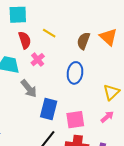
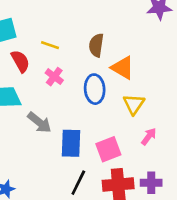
orange triangle: (108, 37) -> (123, 68), moved
pink cross: (38, 60) -> (54, 77), moved
yellow triangle: (111, 92) -> (134, 104), moved

